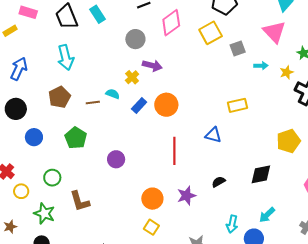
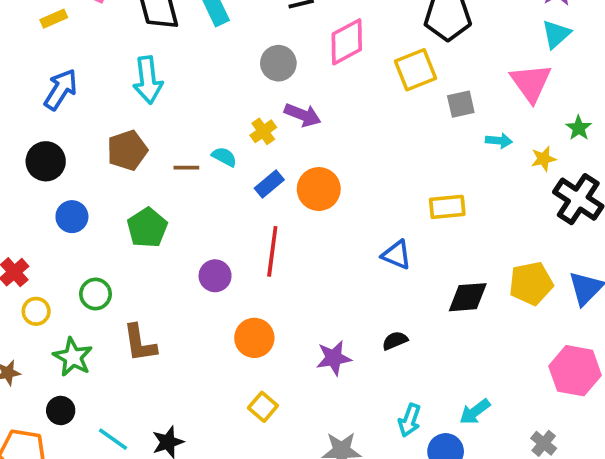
red line: (174, 151) -> (272, 251), moved
black diamond: (261, 174) -> (468, 297), moved
orange circle: (152, 199) -> (254, 338), moved

